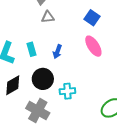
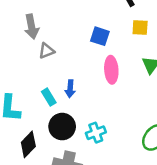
pink ellipse: (93, 46) -> (111, 70), turned 45
cyan rectangle: (31, 49) -> (49, 97), moved

